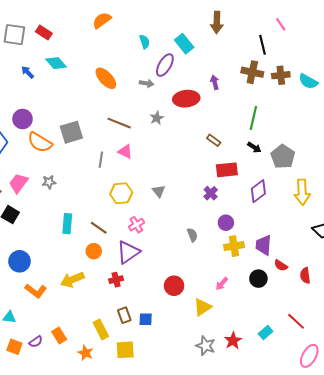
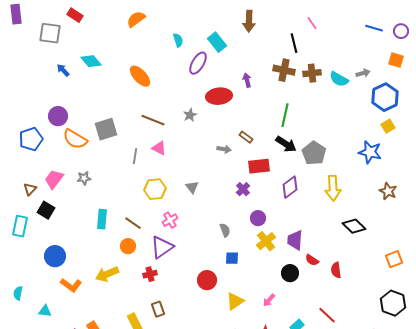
red rectangle: (44, 33) -> (75, 15), moved
gray arrow: (147, 83) -> (224, 149), moved
black arrow: (254, 147) -> (286, 144), size x1.5
yellow cross: (234, 246) -> (266, 241), turned -30
pink arrow: (222, 284) -> (269, 300), moved
blue square: (146, 319) -> (232, 258), moved

